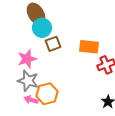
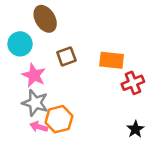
cyan circle: (42, 28) -> (20, 44), moved
pink star: (27, 59) -> (34, 75), turned -30

